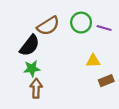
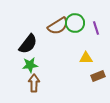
brown semicircle: (48, 26) -> (58, 26), moved
purple line: (104, 28) -> (96, 28), turned 56

